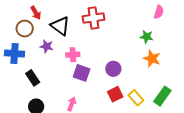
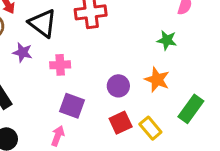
orange star: (152, 58) -> (157, 80), moved
purple square: (82, 73) -> (72, 106), moved
green rectangle: (162, 96) -> (191, 109), moved

